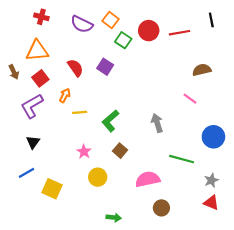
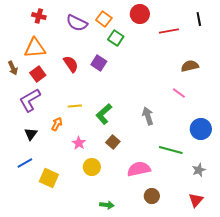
red circle: (149, 31) -> (140, 14), moved
orange arrow: (65, 95) -> (57, 124), moved
red triangle: (211, 203) -> (196, 200), moved, turned 49

